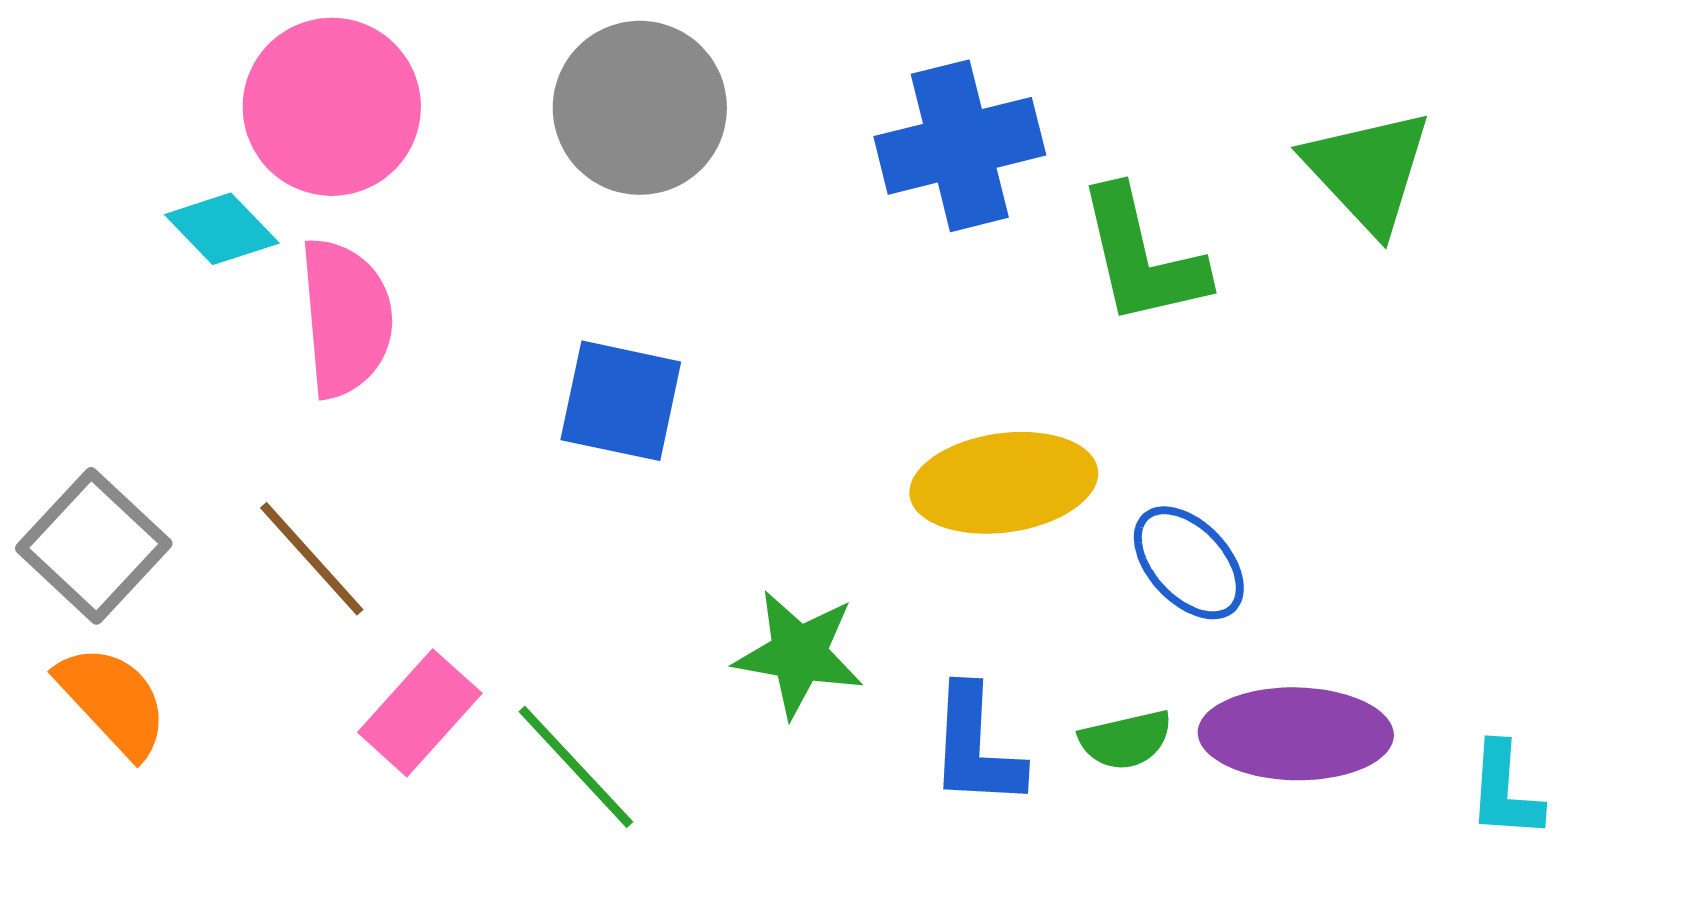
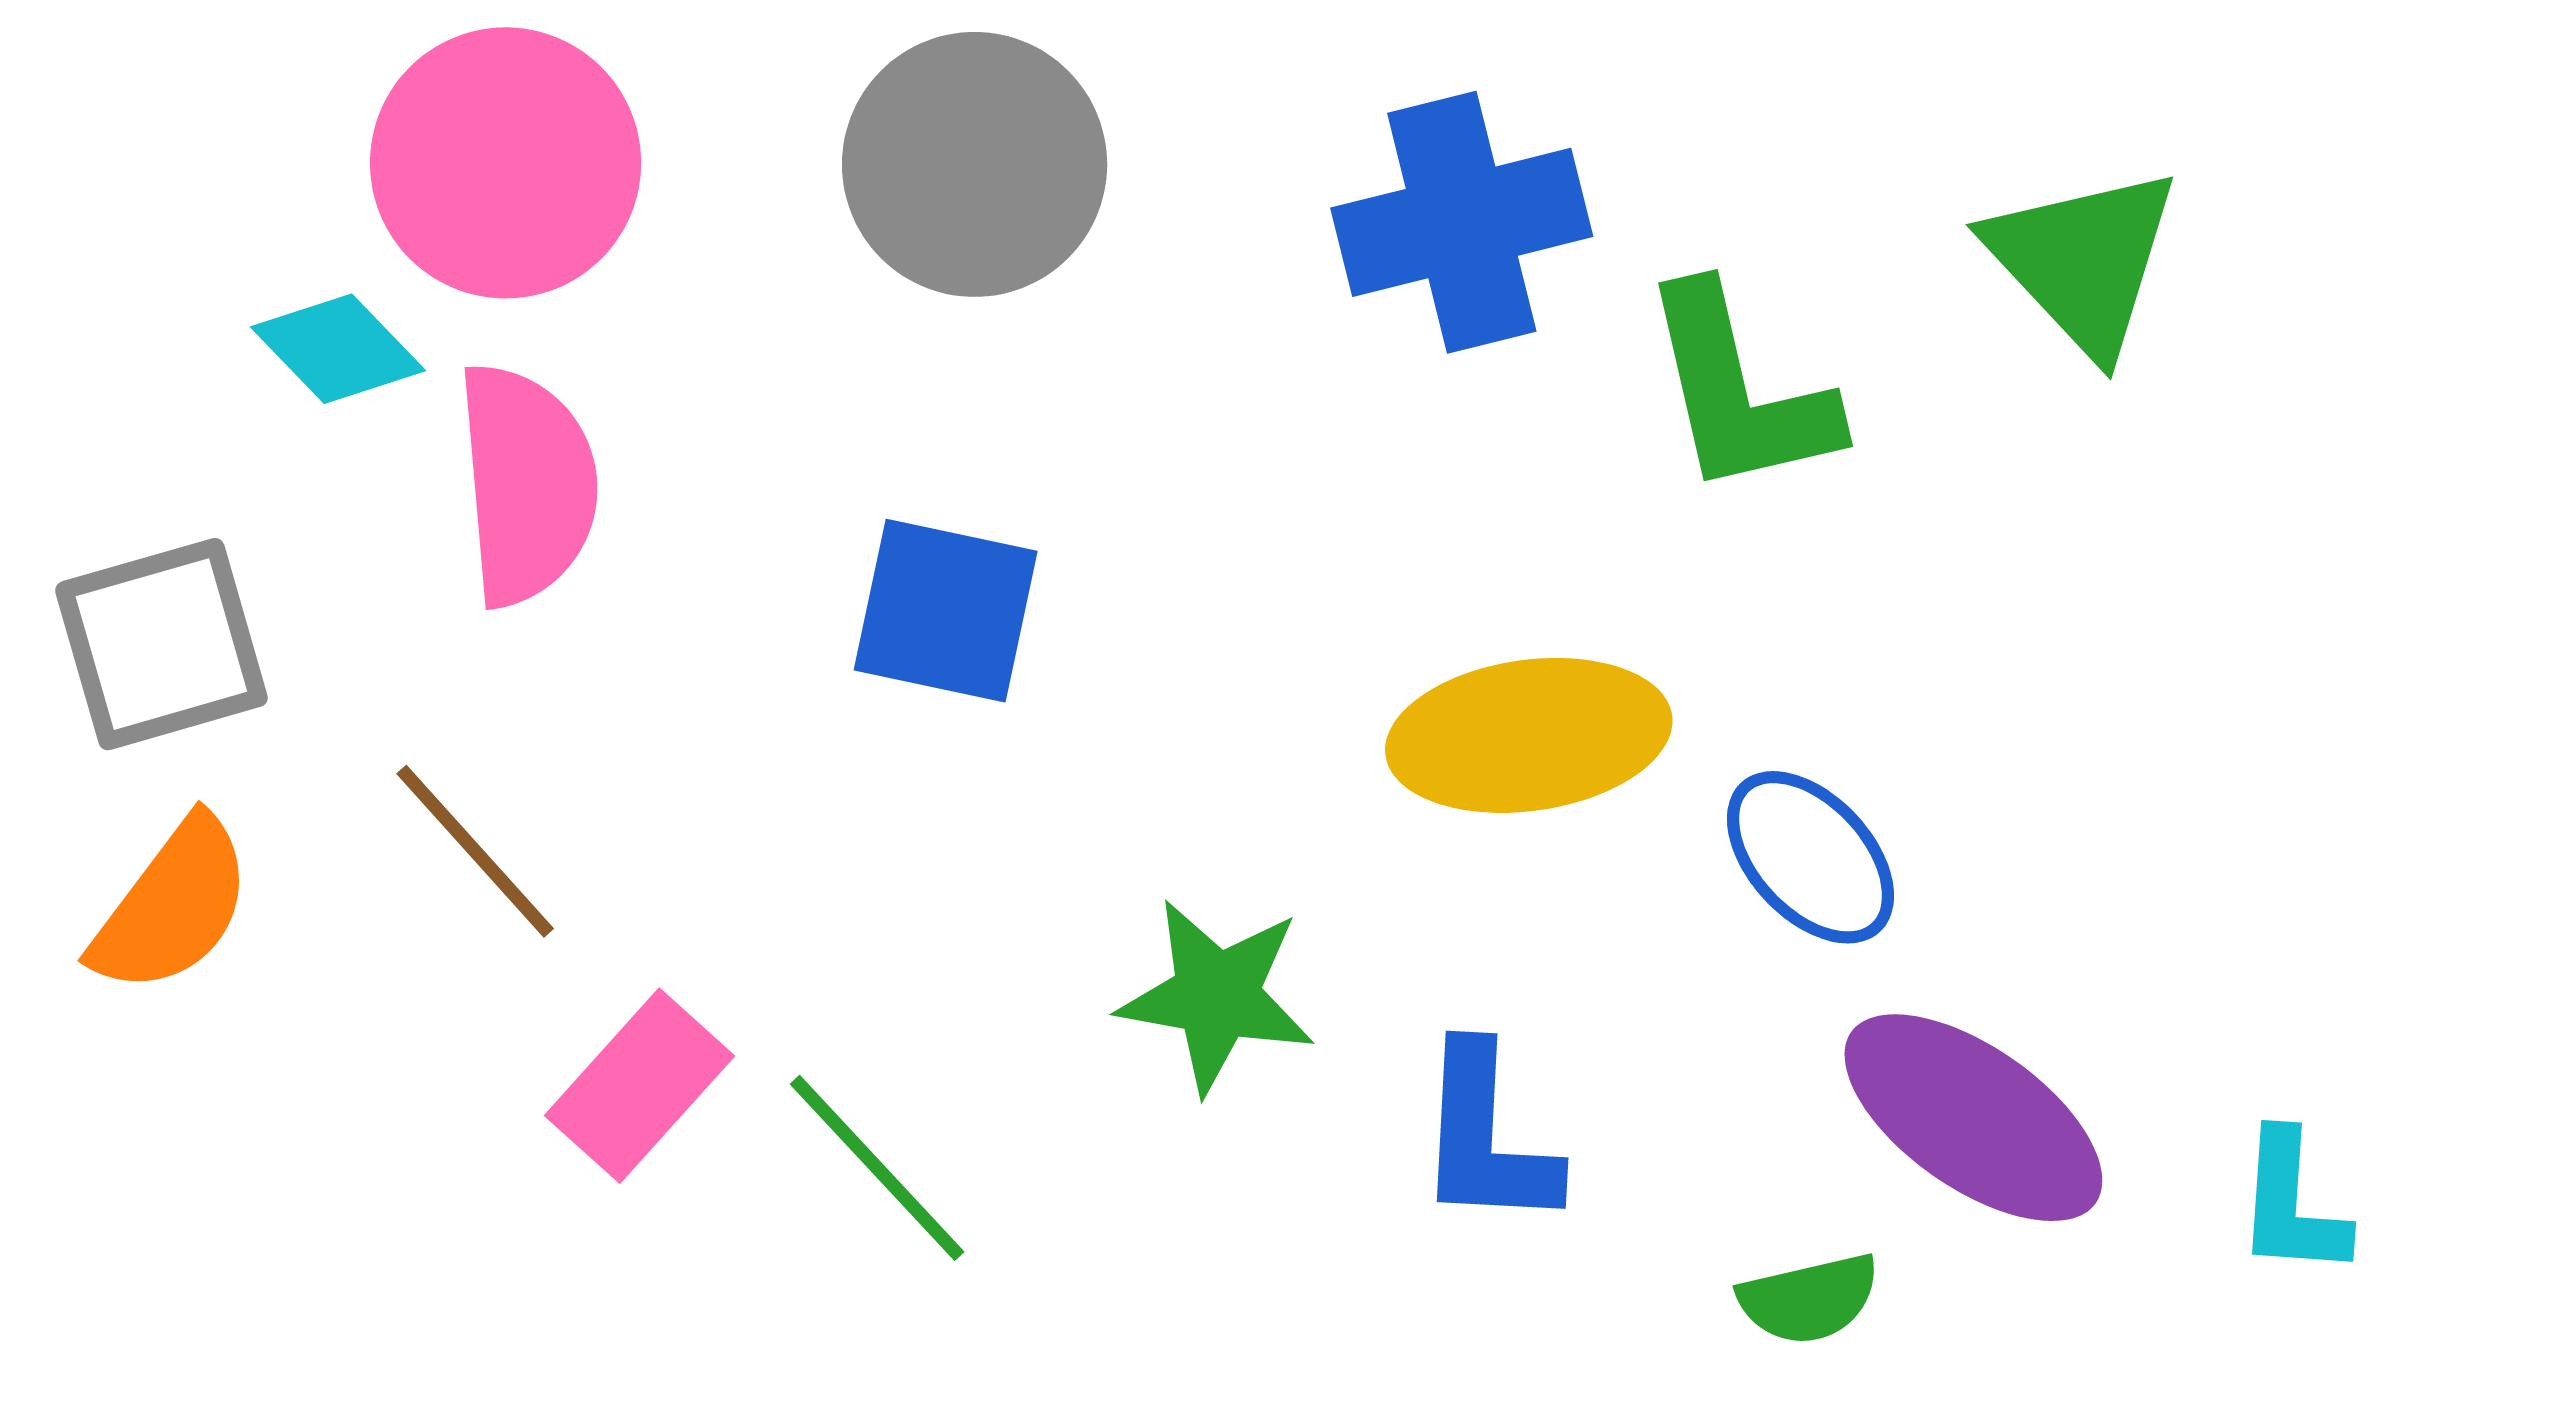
gray square: (94, 546) -> (161, 644), moved, turned 31
orange semicircle: (113, 701) -> (172, 906), moved, turned 80
purple ellipse: (1296, 734) -> (1973, 1118), turned 34
green semicircle: (1126, 740) -> (1809, 1299), moved

